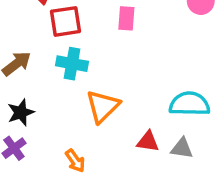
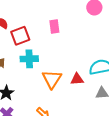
red triangle: (148, 142) -> (77, 79), moved

